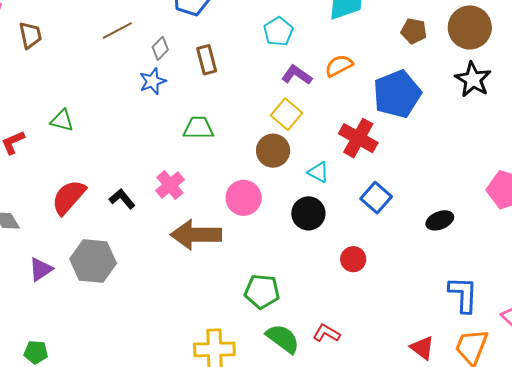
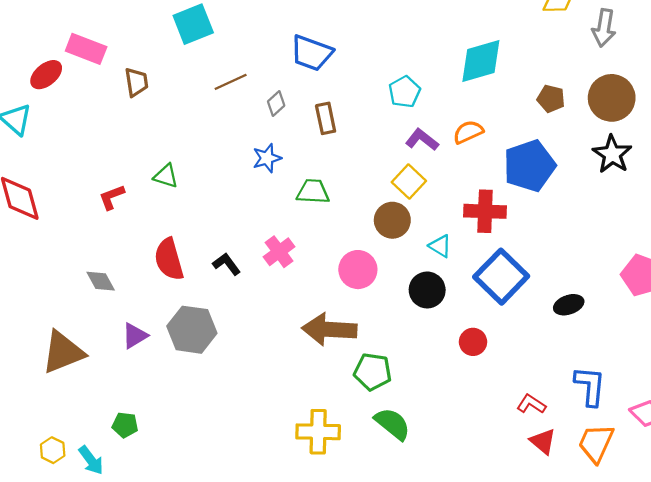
blue star: (153, 81) -> (267, 158), moved
red cross: (358, 138) -> (485, 211), turned -30
red semicircle: (69, 197) -> (169, 259), turned -60
blue square: (376, 198) -> (501, 277), size x1.6
brown arrow: (196, 235) -> (329, 329), moved
red L-shape: (326, 333) -> (531, 404), moved

